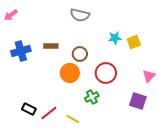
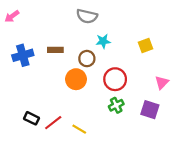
cyan star: (115, 38) -> (103, 41), moved
green cross: (92, 97) -> (116, 105), moved

